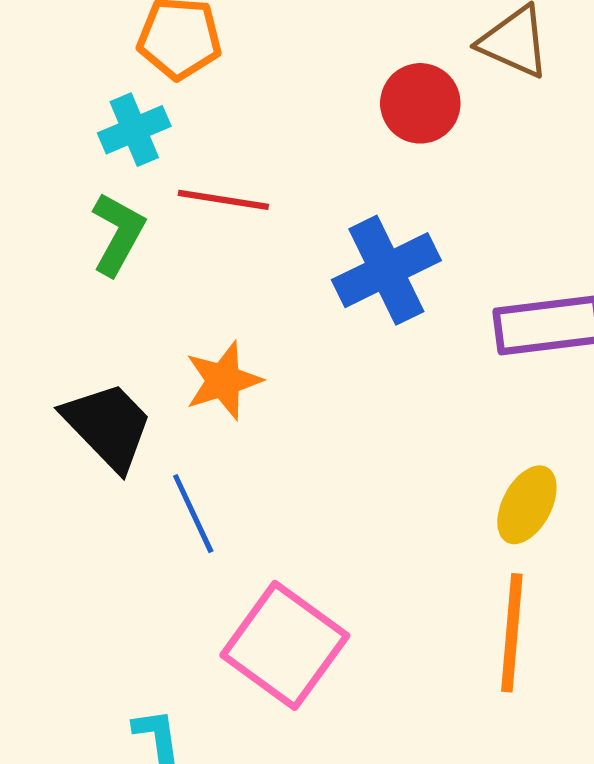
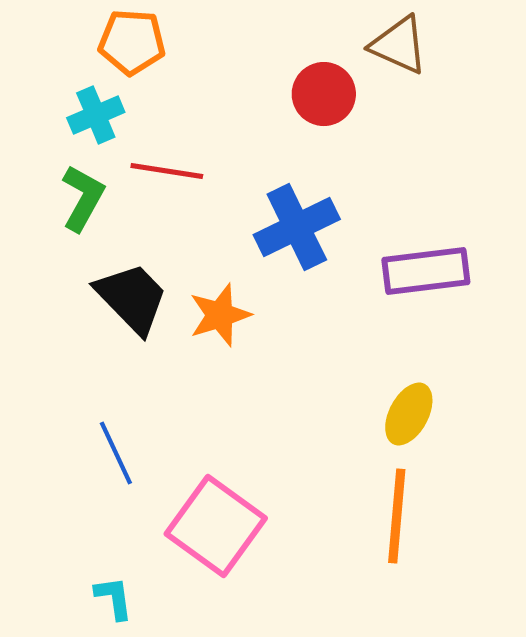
orange star: (223, 381) -> (220, 315), moved
black trapezoid: (108, 426) -> (132, 298), moved
blue line: (193, 514) -> (116, 453), moved

